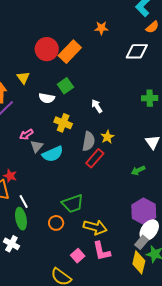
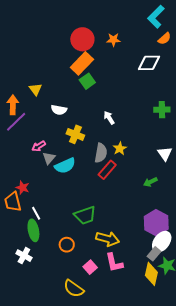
red circle: (47, 49) -> (82, 39), moved
green square: (65, 86) -> (87, 81), moved
orange circle: (56, 223) -> (67, 245), moved

